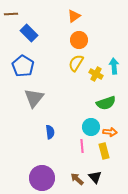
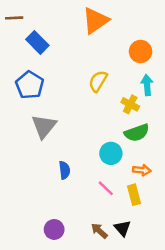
orange triangle: (74, 16) -> (95, 21), size x1.6
orange circle: (79, 40) -> (141, 51), moved
yellow cross: (96, 74) -> (130, 104), moved
cyan circle: (91, 127) -> (111, 153), moved
pink line: (82, 146) -> (106, 188), turned -40
purple circle: (42, 178) -> (54, 229), size x0.6

